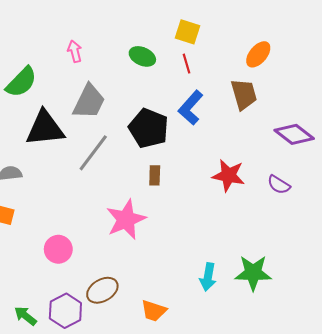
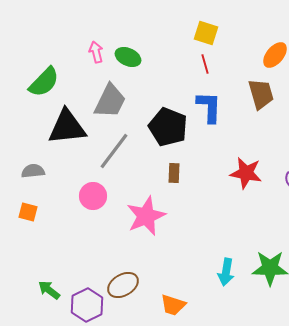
green ellipse: (142, 56) -> (128, 57), moved
blue L-shape: (191, 108) -> (209, 107), turned 140
pink circle: (58, 249) -> (93, 196), moved
green arrow: (25, 316) -> (49, 290), moved

